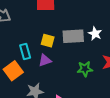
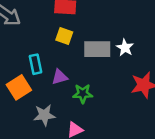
yellow square: (48, 41) -> (64, 36), moved
green star: (85, 69) -> (83, 94), moved

